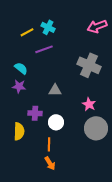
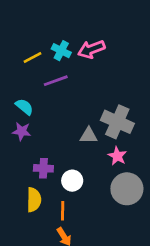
pink arrow: (97, 26) -> (91, 49), moved
gray cross: (89, 65) -> (117, 122), moved
gray triangle: (55, 90) -> (89, 135), moved
yellow semicircle: (19, 131) -> (34, 200), moved

